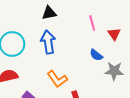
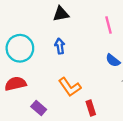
blue arrow: (48, 42) -> (60, 46), size x0.6

